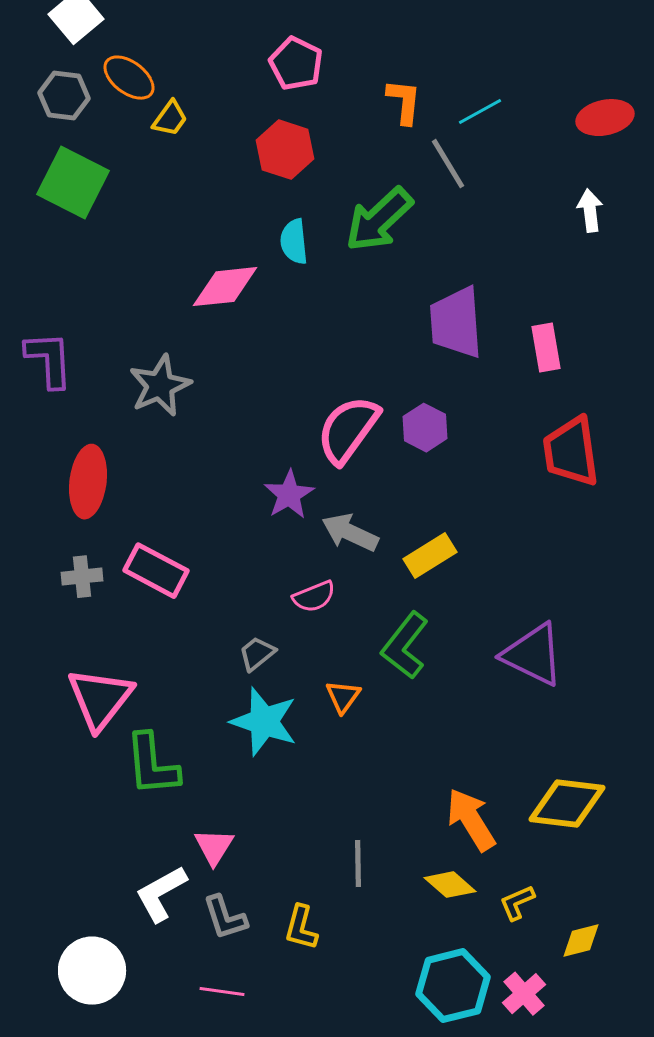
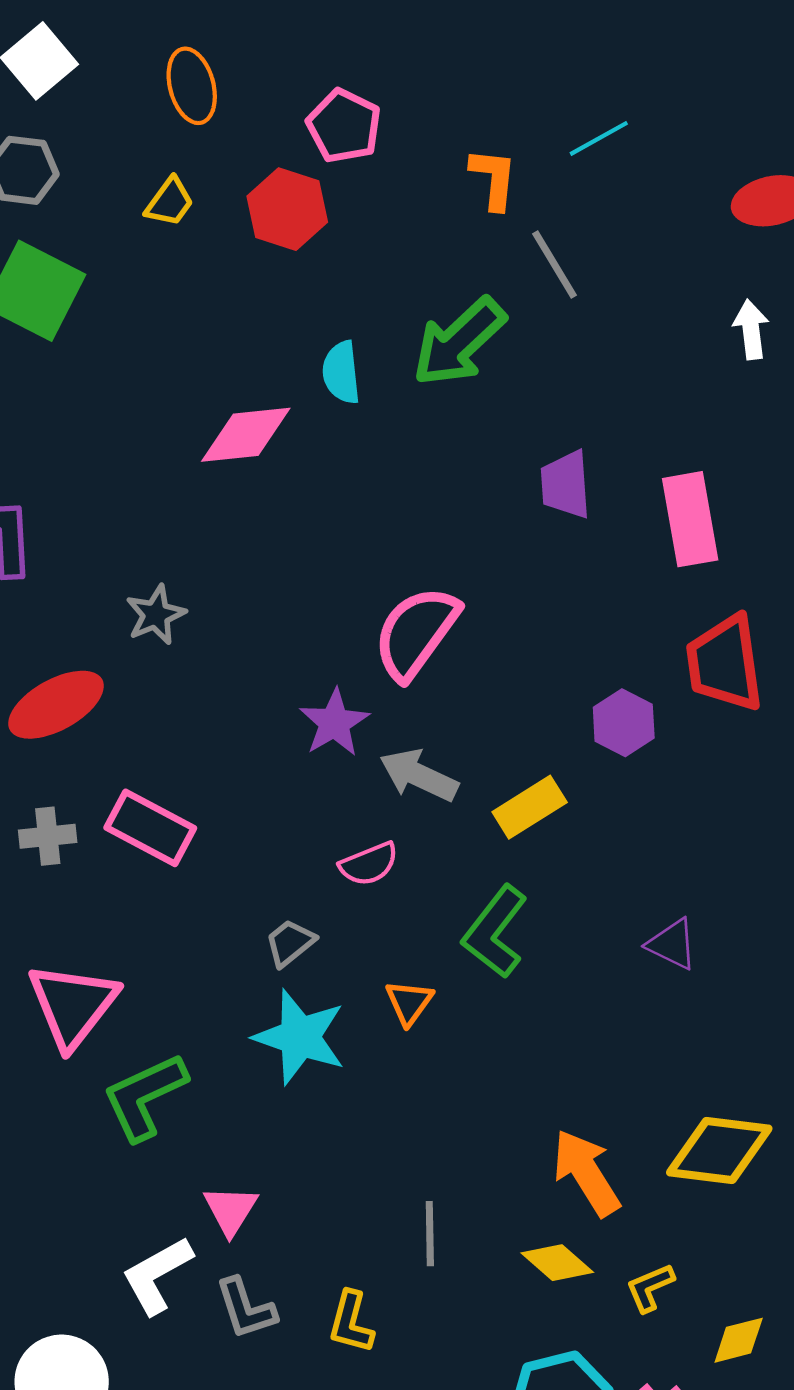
orange ellipse: (129, 78) -> (192, 86), moved, turned 38
cyan line: (480, 112) -> (599, 138), moved
red hexagon: (285, 150) -> (287, 209), moved
purple trapezoid: (456, 323) -> (566, 485), size x0.7
pink rectangle: (546, 348) -> (690, 519), size x1.4
gray star: (160, 386) -> (156, 615), moved, size x0.7
purple hexagon: (425, 428) -> (624, 723), moved
red ellipse: (88, 482) -> (56, 705), turned 54
purple triangle: (533, 655) -> (672, 944), size x0.6
green L-shape: (152, 765) -> (145, 1097), turned 70

